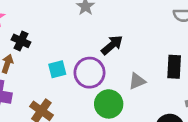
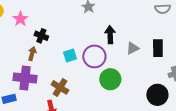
black arrow: (112, 45) -> (110, 35), turned -48
gray triangle: (137, 81) -> (133, 48), moved

